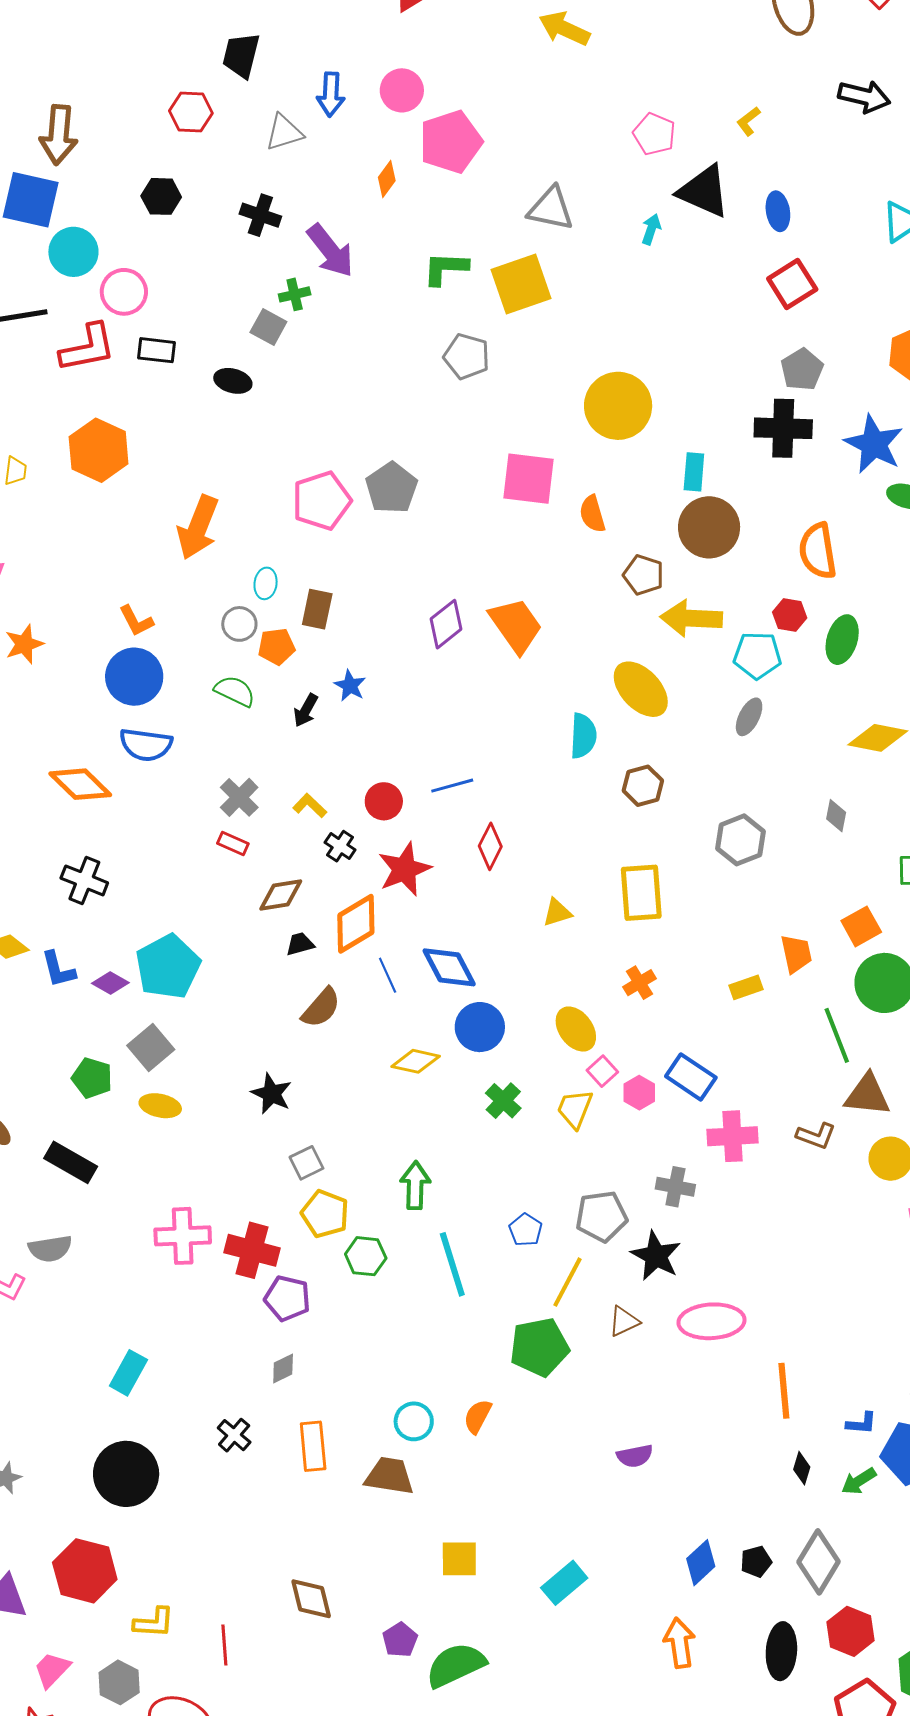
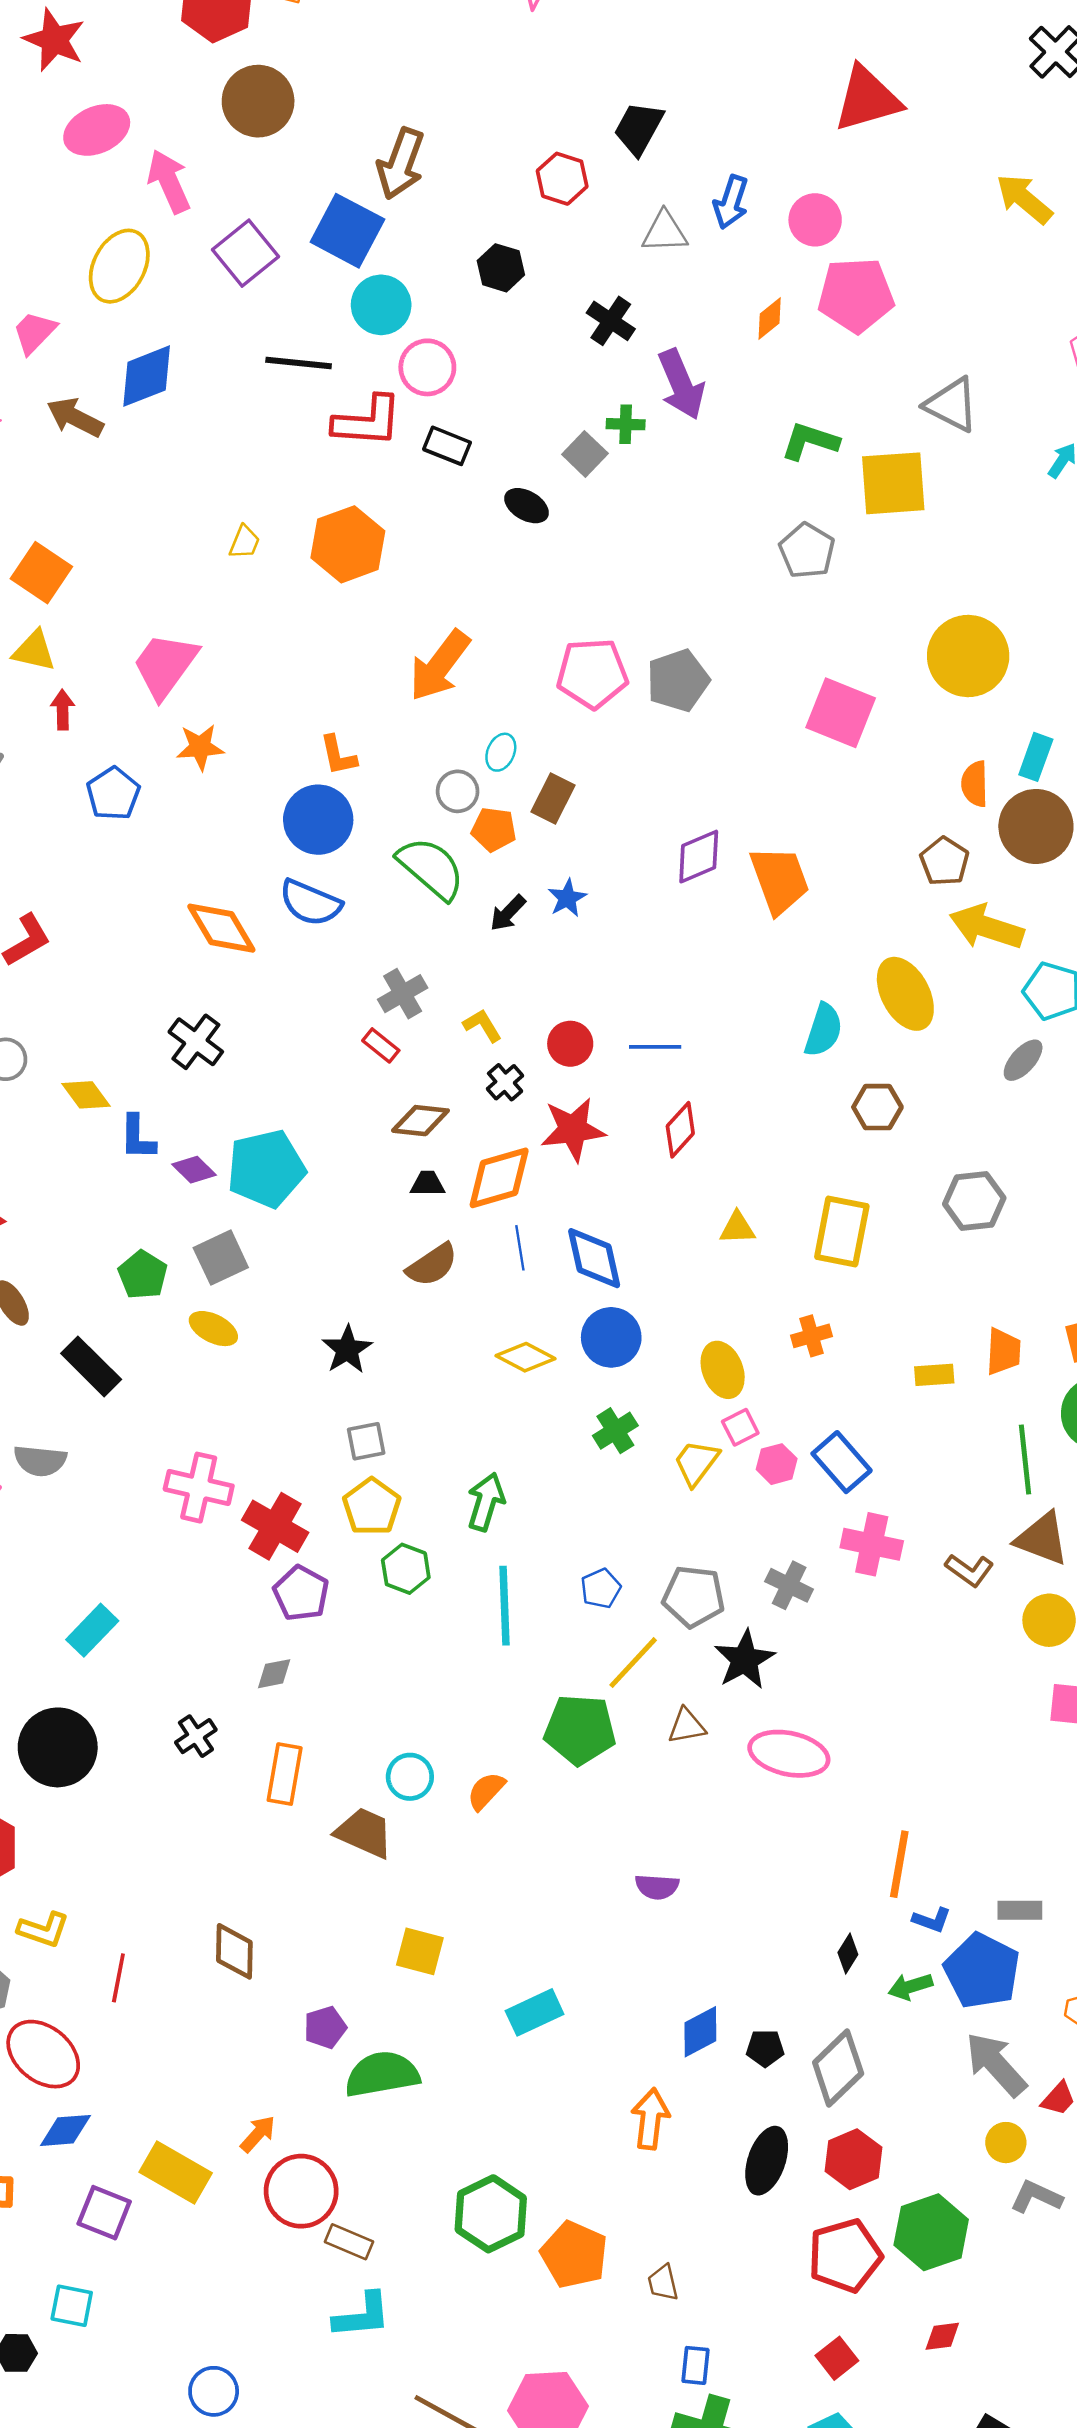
orange semicircle: (592, 514) -> (975, 784), moved
green semicircle: (235, 691) -> (431, 868), size x1.5
orange line: (784, 1391) -> (899, 1864), moved

